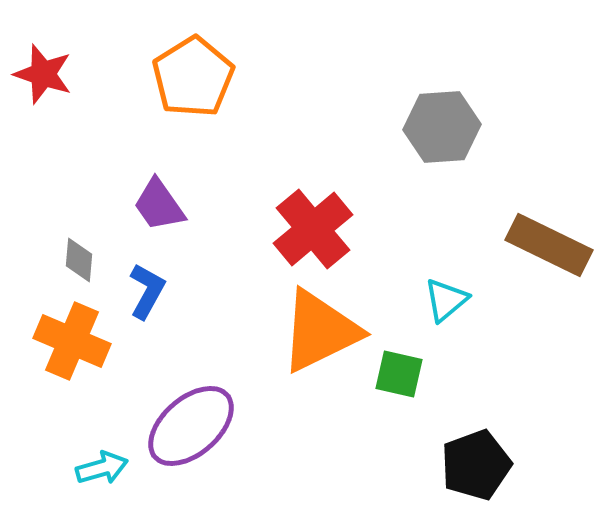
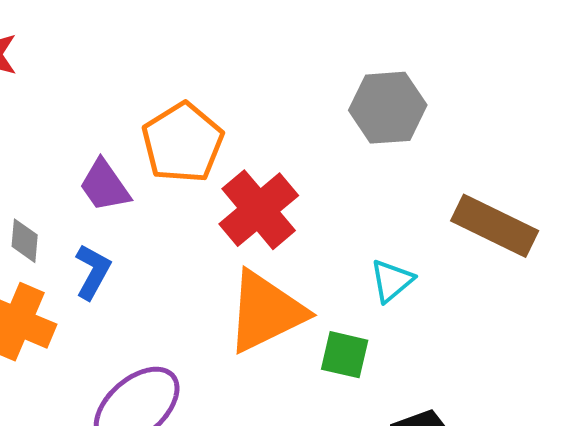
orange pentagon: (193, 77) -> (183, 143), moved

